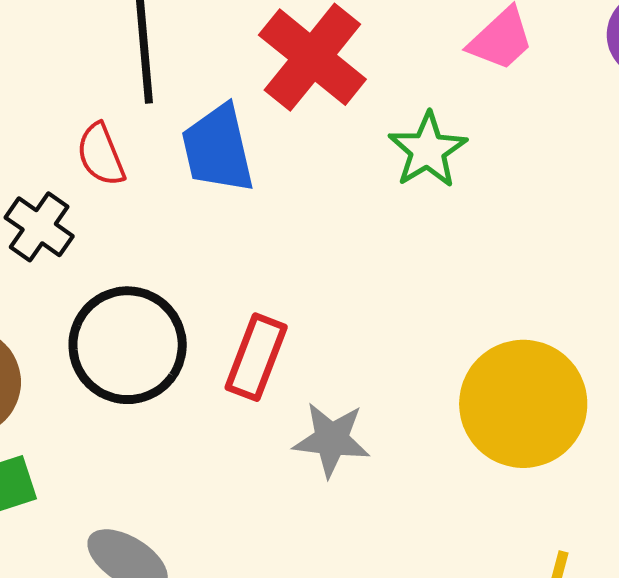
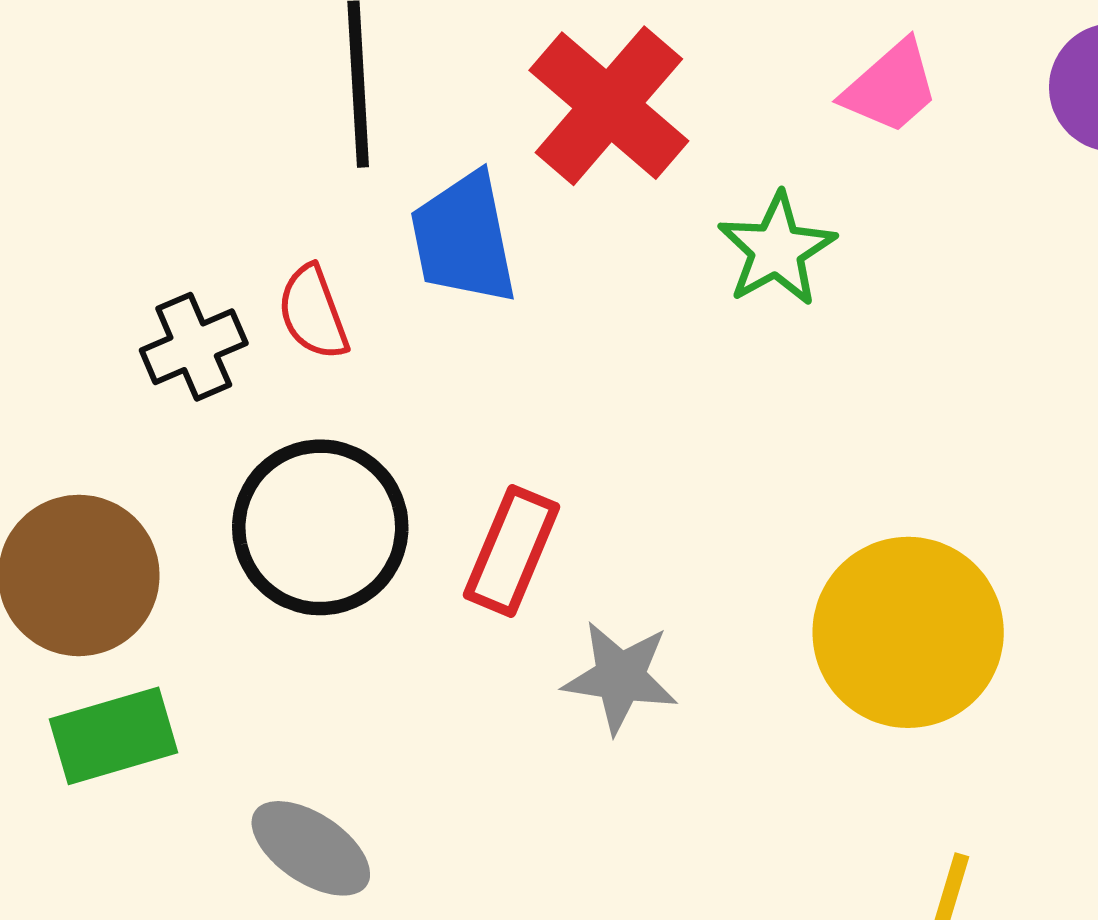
red semicircle: (101, 155) -> (313, 313), moved
black cross: (39, 227) -> (194, 347), turned 30

